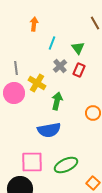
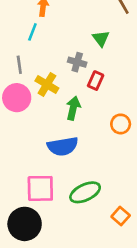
cyan line: (52, 43) -> (32, 32), moved
gray cross: (60, 66) -> (77, 62), turned -32
red rectangle: (79, 70) -> (96, 81), moved

